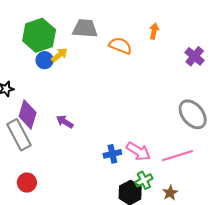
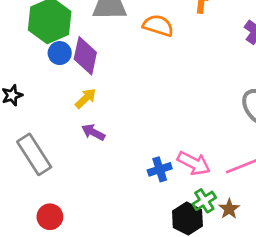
yellow arrow: (59, 55) -> (86, 98), moved
purple diamond: (28, 114) -> (85, 56), moved
brown star: (170, 193) -> (229, 209), moved

